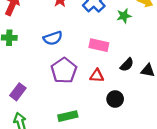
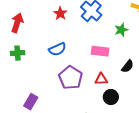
green star: (124, 16) -> (121, 30), moved
black circle: (115, 99) -> (111, 97), moved

